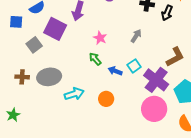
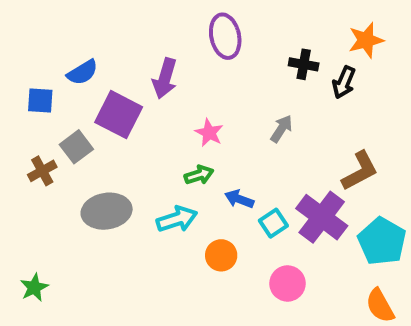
green arrow: (95, 59) -> (199, 175), turned 112
cyan square: (134, 66) -> (273, 223), moved
brown cross: (22, 77) -> (42, 171), moved, turned -32
cyan arrow: (74, 94) -> (177, 219), moved
pink circle: (154, 109) -> (288, 283), moved, size x0.7

